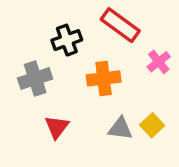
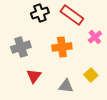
black cross: (67, 40) -> (40, 13), moved
gray triangle: (120, 129) -> (66, 86), moved

